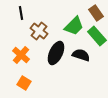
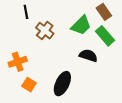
black ellipse: (56, 53) -> (62, 84), moved
orange cross: (21, 55) -> (18, 62), moved, turned 30

